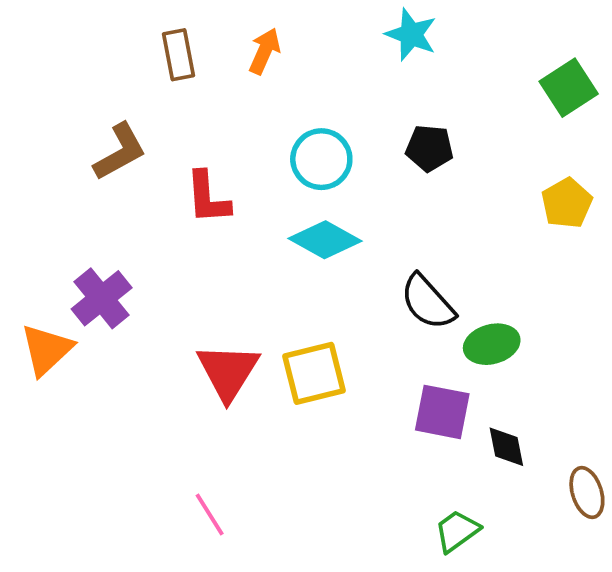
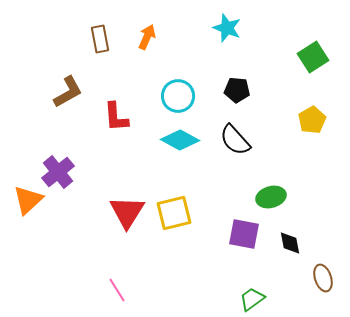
black semicircle: (428, 302) -> (235, 140), moved
black diamond: (506, 447) -> (290, 243), moved

